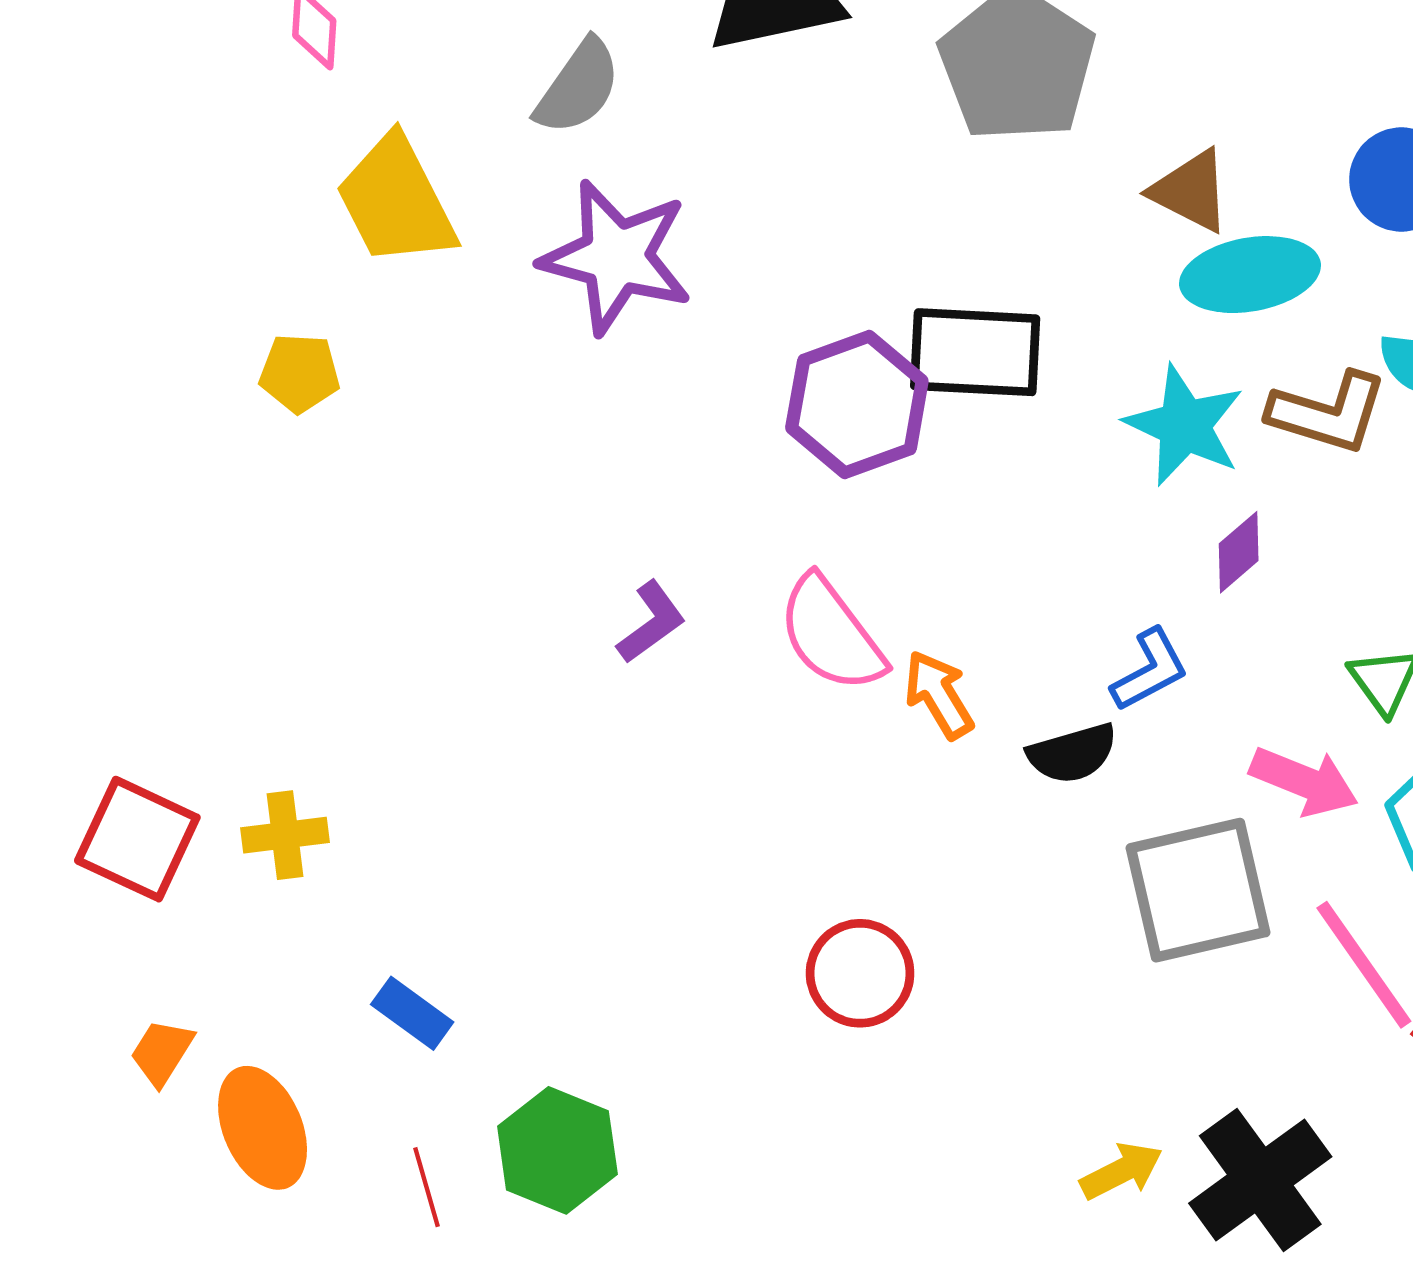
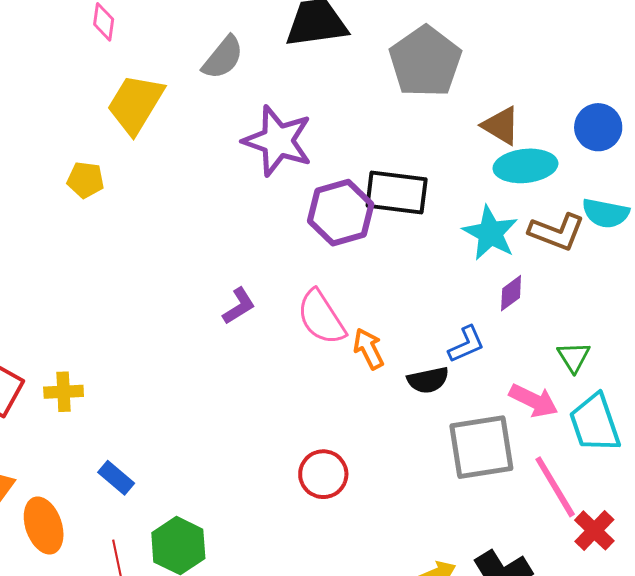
yellow trapezoid: (396, 201) -> (135, 104), turned 54
purple star: (616, 257) -> (278, 141), moved

